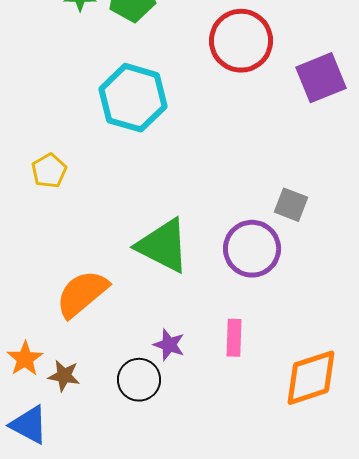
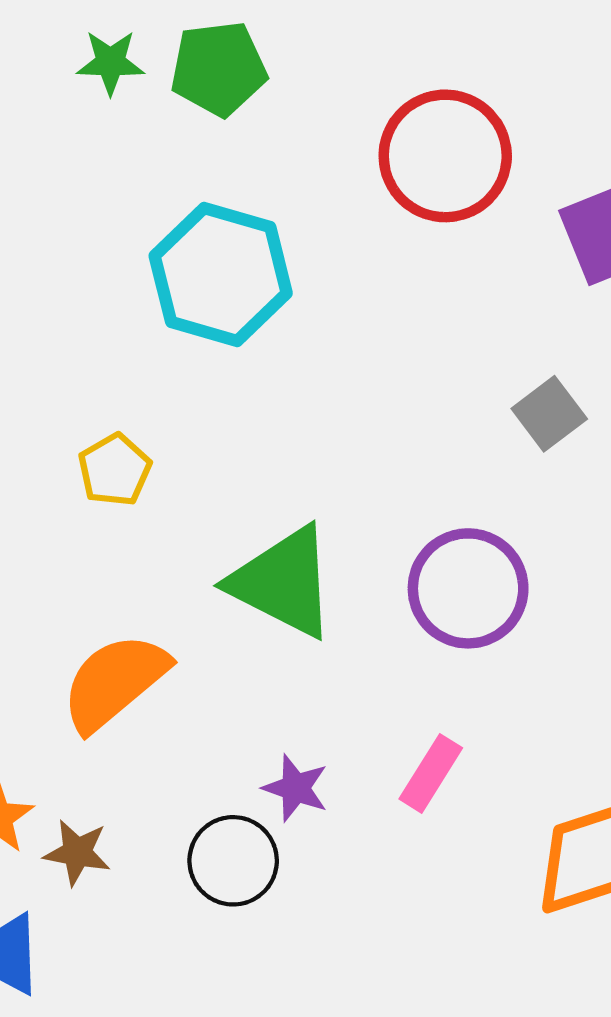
yellow pentagon: (49, 171) -> (115, 470), moved
gray square: (291, 205) -> (549, 414), moved, turned 32
pink rectangle: (234, 338) -> (431, 773), turned 30

